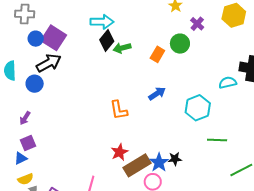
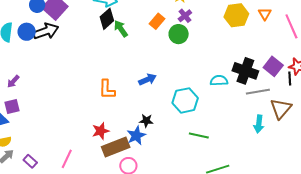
purple cross: (197, 24) -> (185, 16), moved
green arrow: (122, 48) -> (121, 29), turned 60
orange rectangle: (157, 54) -> (157, 21), moved
blue circle: (35, 84) -> (27, 32), moved
black star: (175, 159) -> (146, 121), moved
blue star: (159, 162) -> (136, 136), moved

